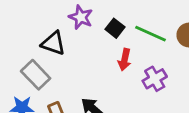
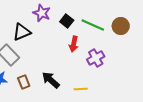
black triangle: (53, 43) -> (22, 32), turned -42

